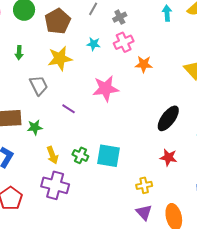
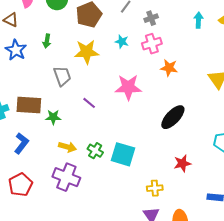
black ellipse: (168, 118) -> (173, 117), moved
yellow arrow: (52, 155) -> (67, 147), turned -60
red star: (168, 157) -> (182, 163), turned -30

